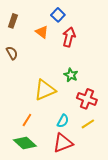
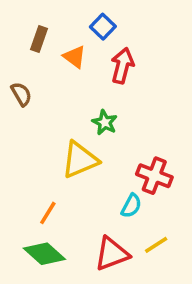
brown rectangle: (13, 21) -> (39, 39), moved
green star: (71, 75) -> (105, 122), moved
cyan semicircle: (63, 121) -> (131, 206), moved
yellow line: (88, 124) -> (156, 245), moved

